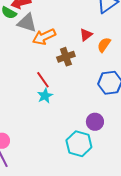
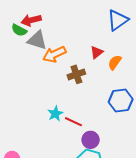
red line: (43, 80) -> (73, 122), moved, turned -30
purple circle: (95, 122) -> (91, 140), moved

